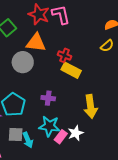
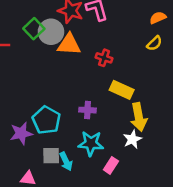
gray circle: (23, 62) -> (51, 32), moved
yellow rectangle: (71, 70) -> (122, 90), moved
white star: (76, 133) -> (132, 139), moved
pink rectangle: (61, 137) -> (111, 165), moved

